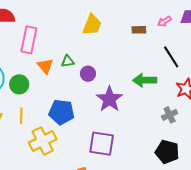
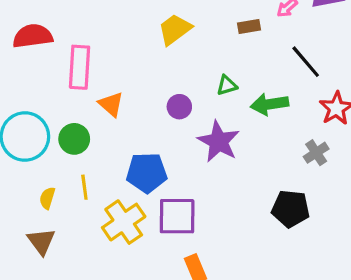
yellow trapezoid: (92, 25) -> (175, 29), turned -140
green triangle: (68, 61) -> (227, 85), moved
purple square: (102, 144) -> (177, 216), moved
black pentagon: (167, 152) -> (291, 209), moved

